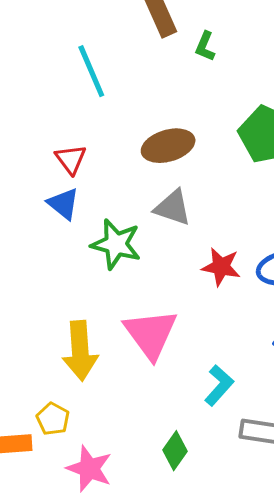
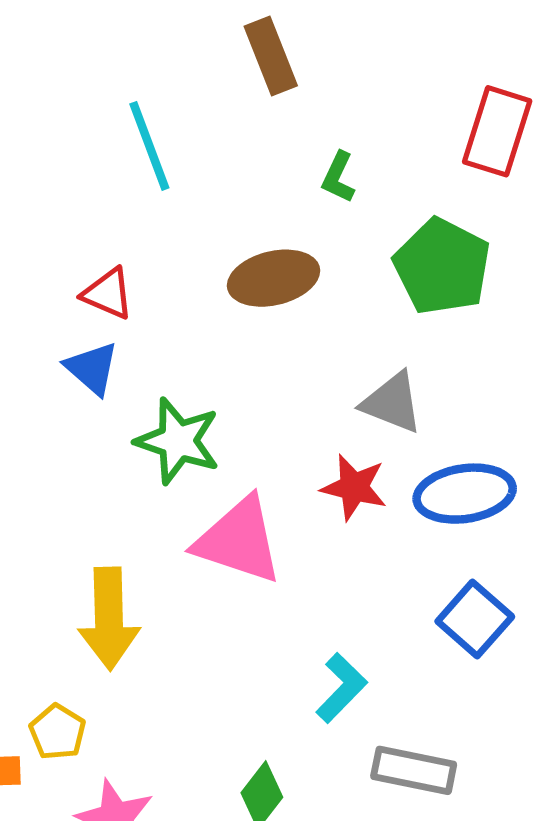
green L-shape: (205, 46) -> (338, 177), moved
red triangle: (71, 159) -> (108, 294), turned -32
gray triangle: (173, 208) -> (392, 403), moved
pink triangle: (151, 334) -> (239, 540), moved, turned -38

